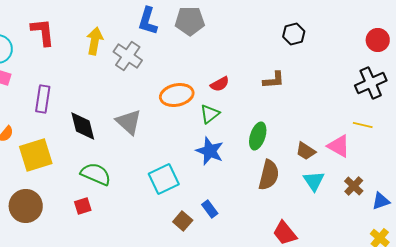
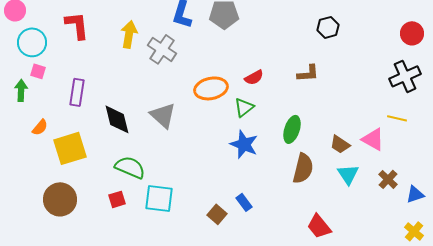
cyan square: (164, 179) -> (159, 198), moved, turned 32

